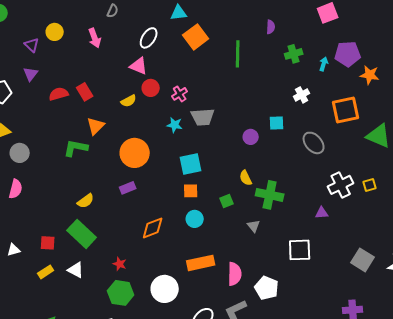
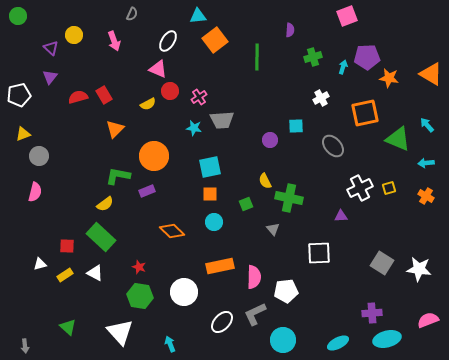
green L-shape: (76, 148) -> (118, 176), moved
orange diamond: (153, 228) -> (172, 231), turned 65
white triangle: (14, 250) -> (40, 264), moved
white pentagon: (267, 288) -> (286, 291), turned -30

